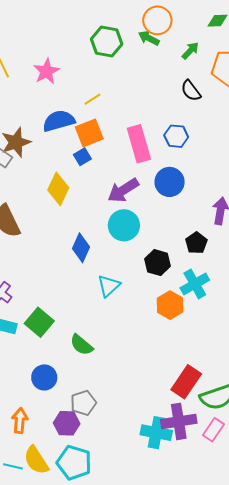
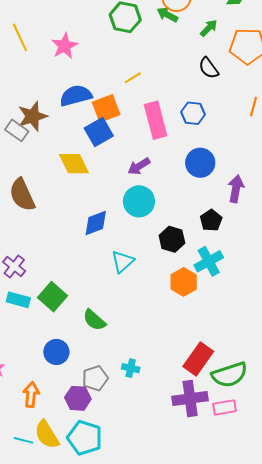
yellow line: (92, 99) -> (133, 78), moved
blue square: (82, 157) -> (99, 132), size x1.6
blue circle: (170, 182) -> (200, 163), moved
yellow diamond: (58, 189) -> (74, 164), turned -52
purple arrow: (123, 190) -> (139, 166), size x0.7
blue diamond: (81, 248) -> (96, 223), turned 44
pink rectangle: (213, 430) -> (225, 407), turned 45
cyan cross: (156, 433) -> (131, 368), moved, size x0.6

